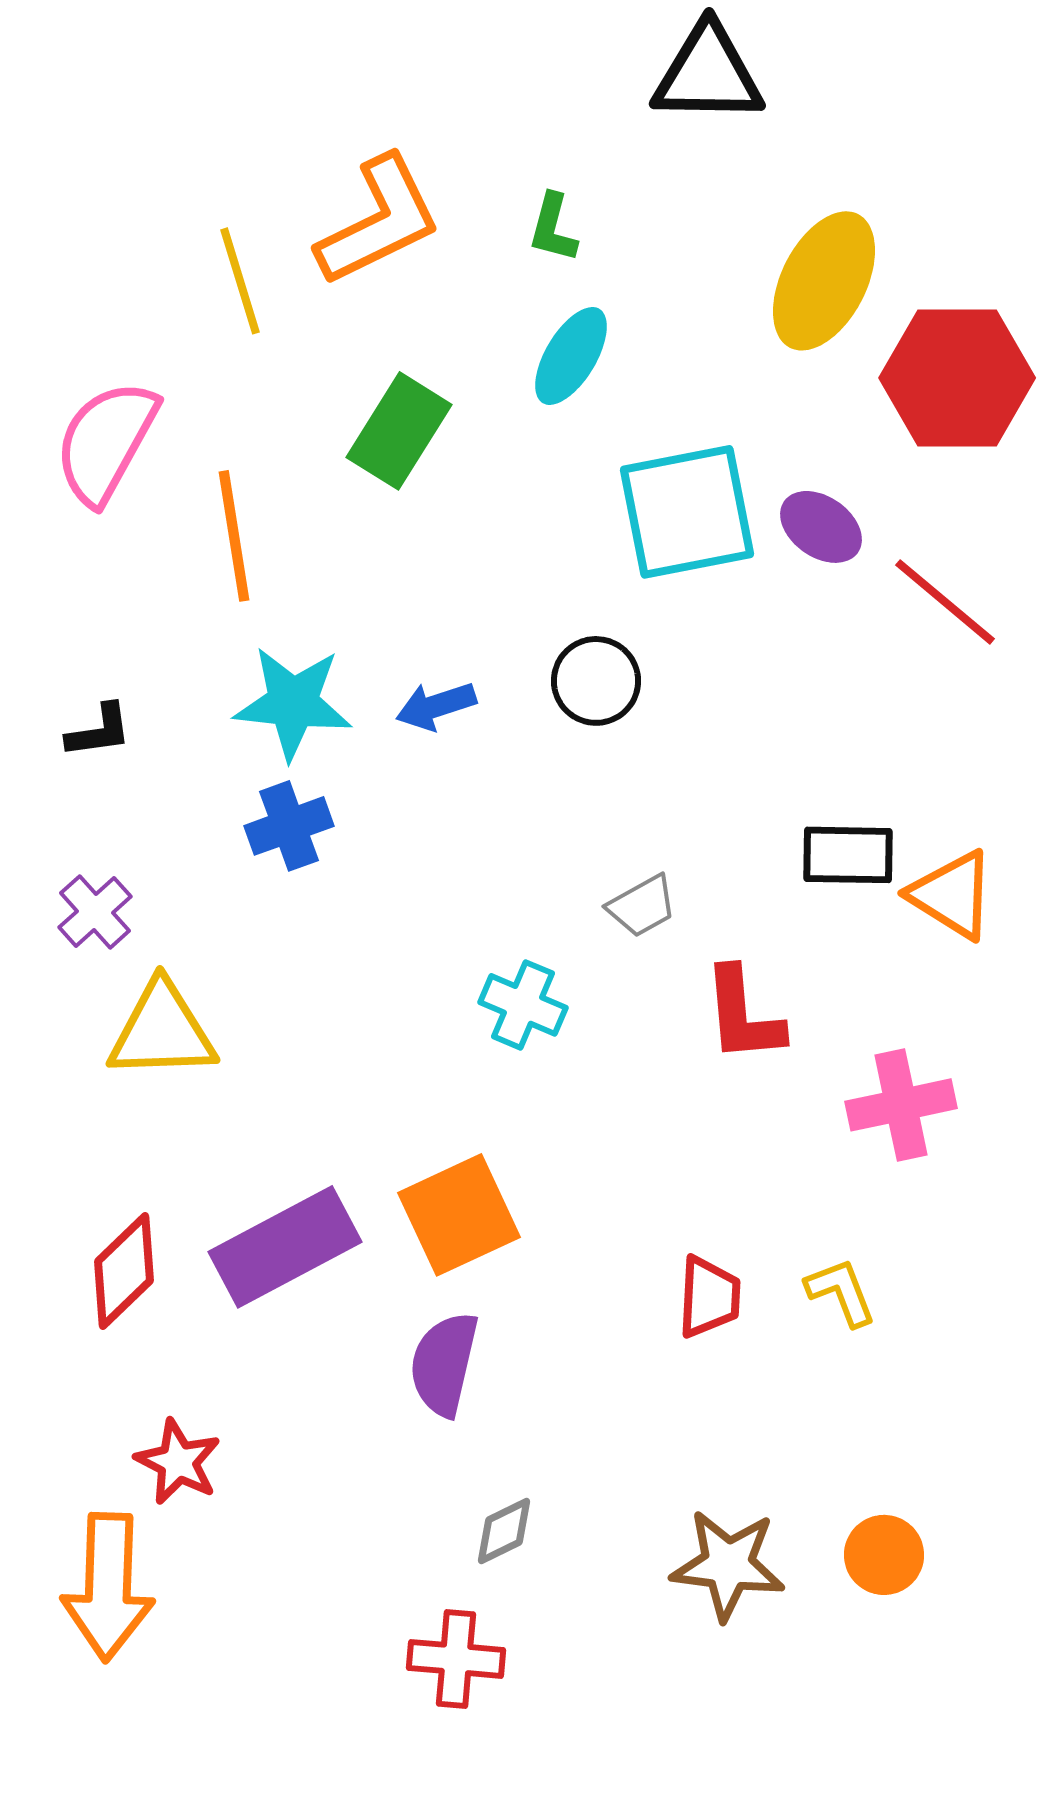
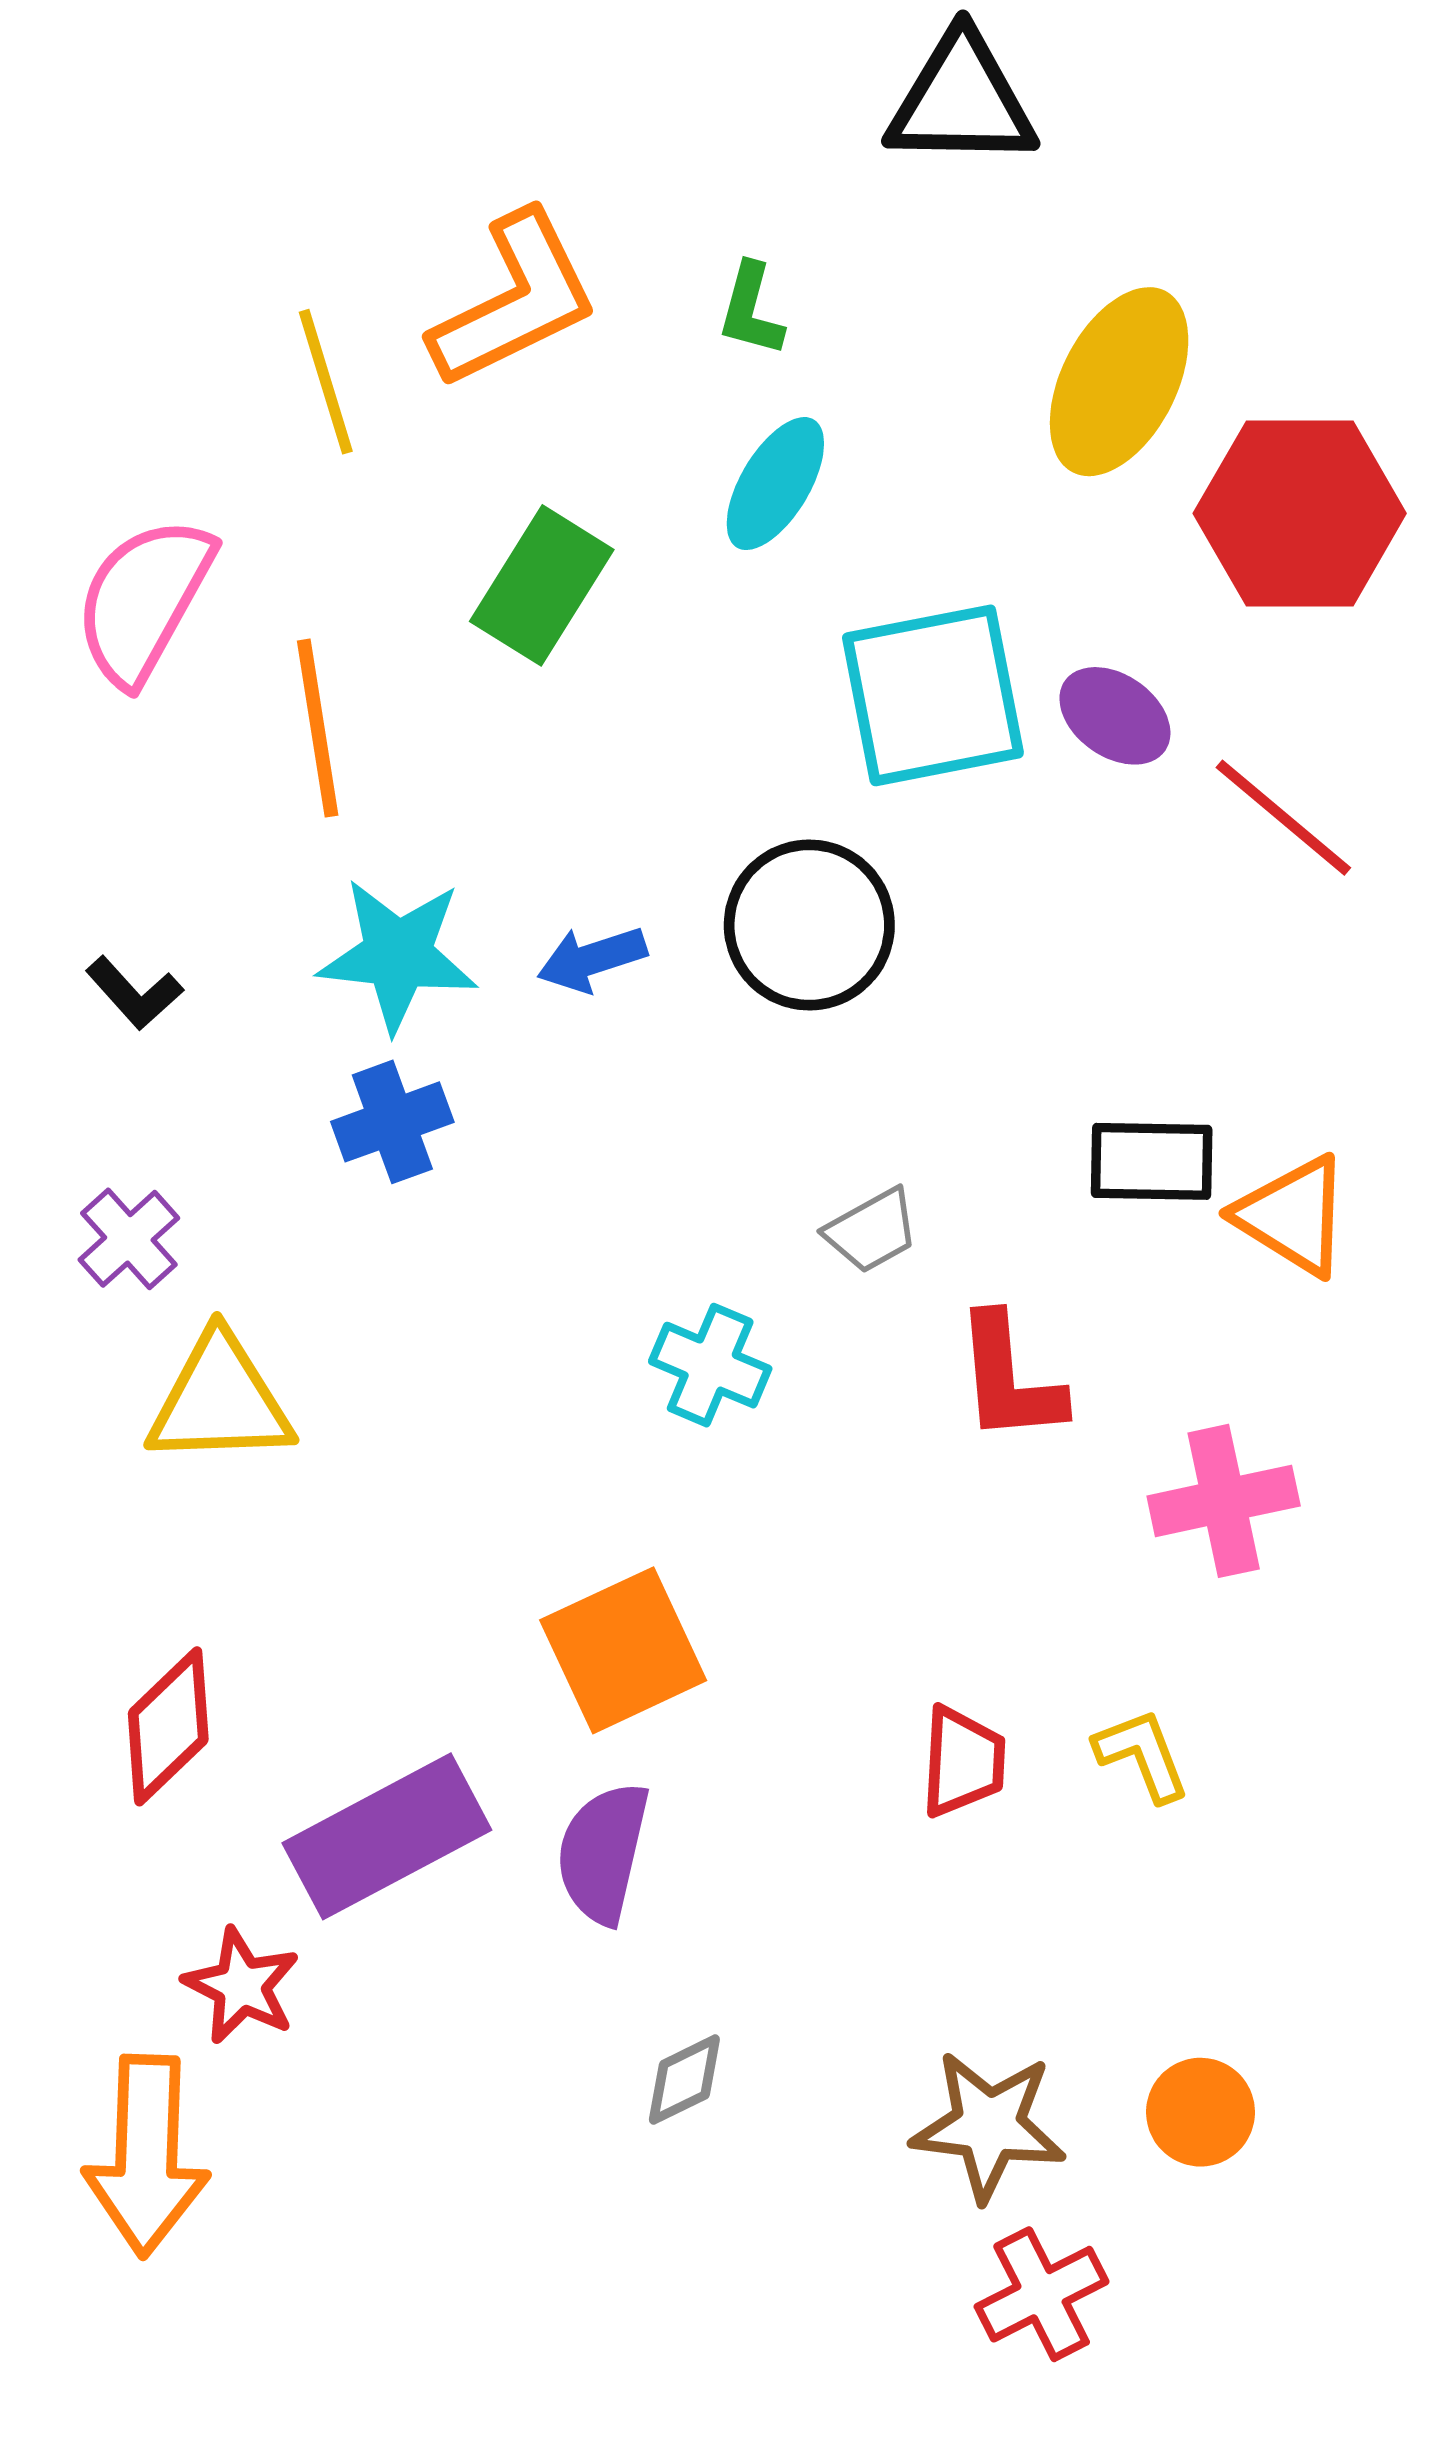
black circle: (596, 681) -> (809, 925), size x1.4
black L-shape: (99, 731) -> (134, 993), turned 56
purple rectangle: (285, 1247) -> (387, 1836), moved
red cross: (456, 1659) -> (1042, 2294), moved, turned -32

